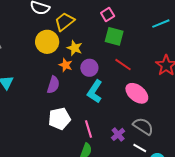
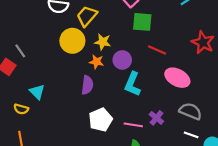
pink line: (88, 129) -> (133, 125), turned -54
purple cross: (118, 134) -> (156, 118), moved

